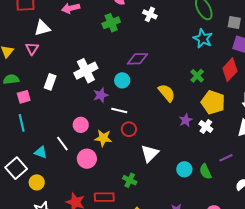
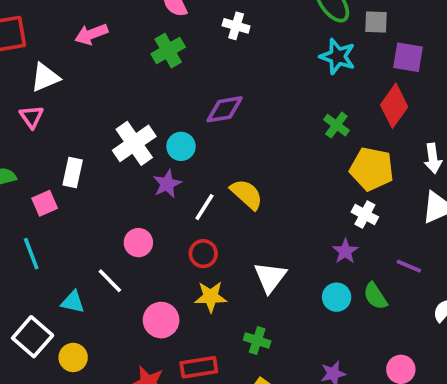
gray square: (234, 22) -> (376, 22), moved
cyan circle: (122, 80) -> (181, 146), moved
yellow semicircle: (167, 93) -> (247, 194), moved
pink square: (24, 97) -> (45, 203), moved
white line: (119, 111) -> (204, 207), turned -63
purple star: (186, 120) -> (345, 251), moved
red circle: (129, 129) -> (203, 254), moved
yellow star: (103, 138) -> (211, 297), moved
purple line: (226, 158) -> (409, 266), turned 56
pink circle: (87, 159) -> (161, 320), moved
green cross: (130, 180) -> (257, 340), moved

